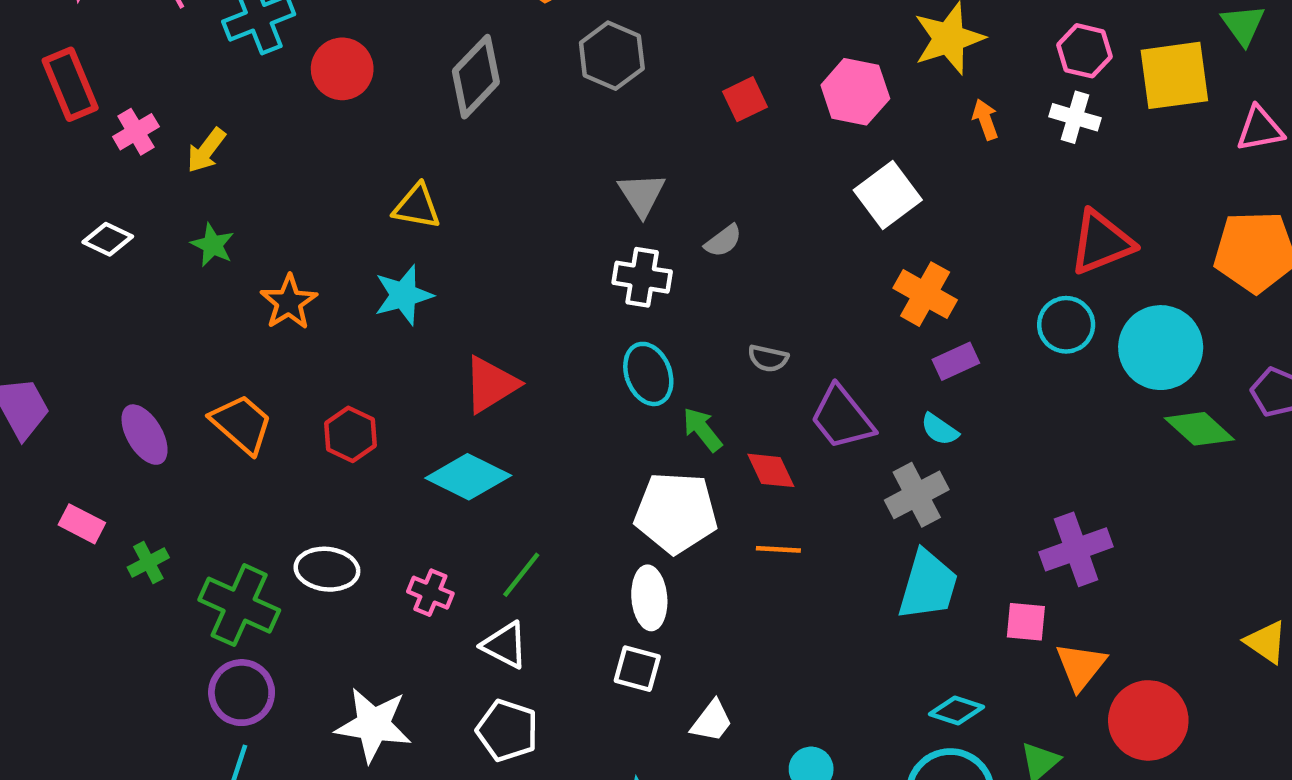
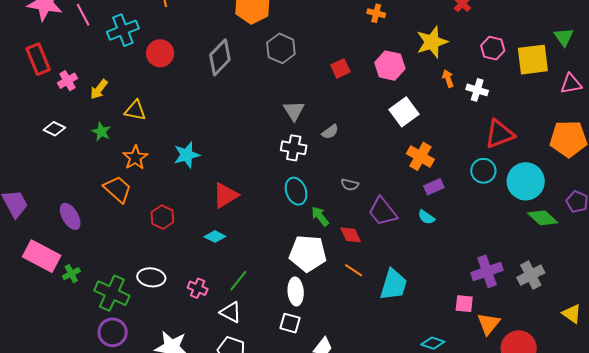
white cross: (1075, 117) -> (477, 90), moved
yellow triangle: (417, 207) -> (135, 110), moved
orange trapezoid: (242, 424) -> (118, 189), moved
cyan diamond: (468, 477) -> (215, 237), size x0.6
gray cross: (917, 495) -> (531, 275), moved
pink rectangle: (82, 524) -> (42, 256), size x1.8
orange line: (778, 549) -> (354, 270), turned 30
cyan trapezoid: (928, 585) -> (394, 285), moved

